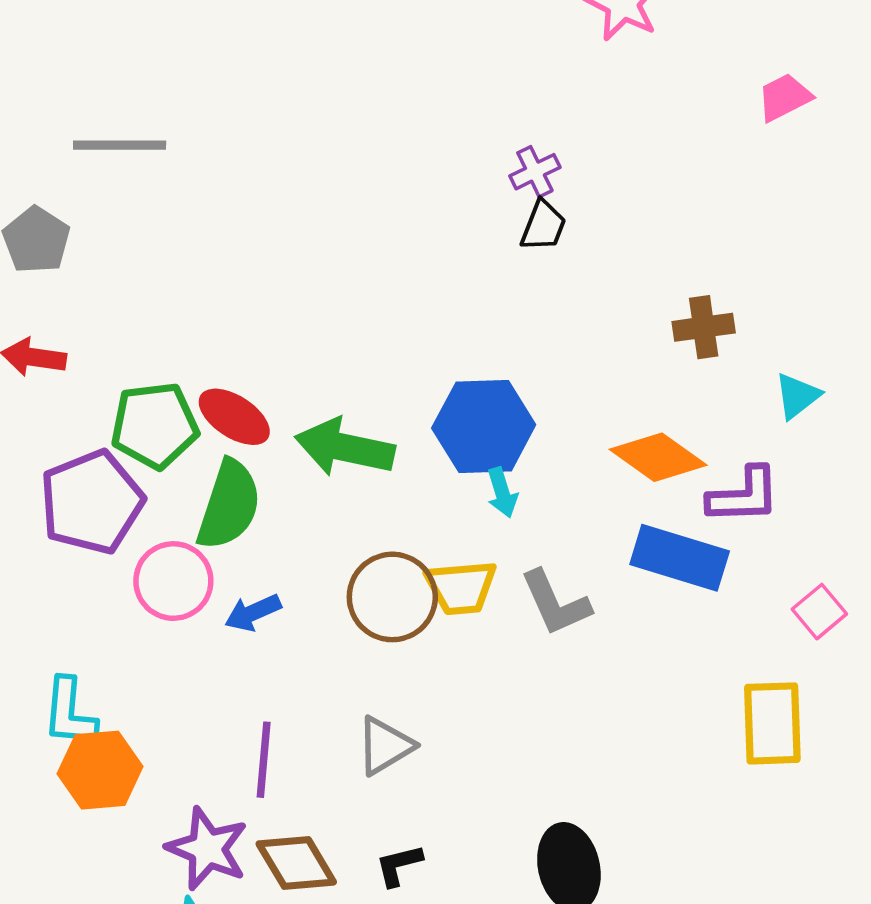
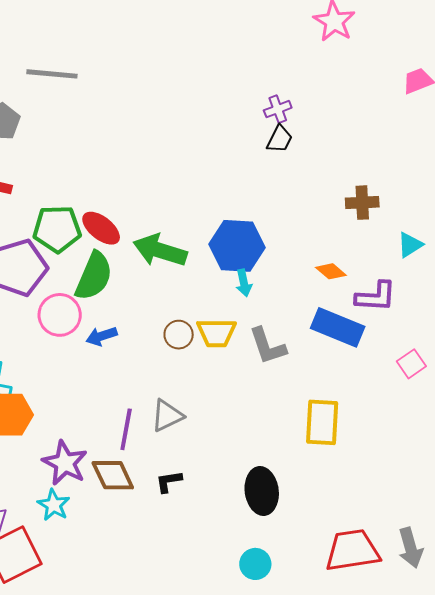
orange diamond: (658, 457) -> (331, 271), size x0.6
brown circle: (392, 597) -> (179, 335), size x0.6
yellow rectangle: (772, 723) -> (322, 422), moved
purple line: (264, 760) -> (126, 429), moved

